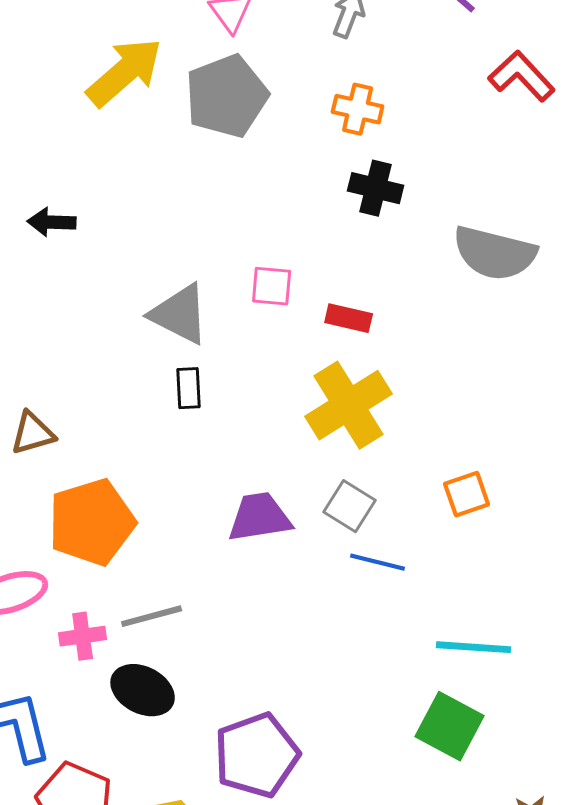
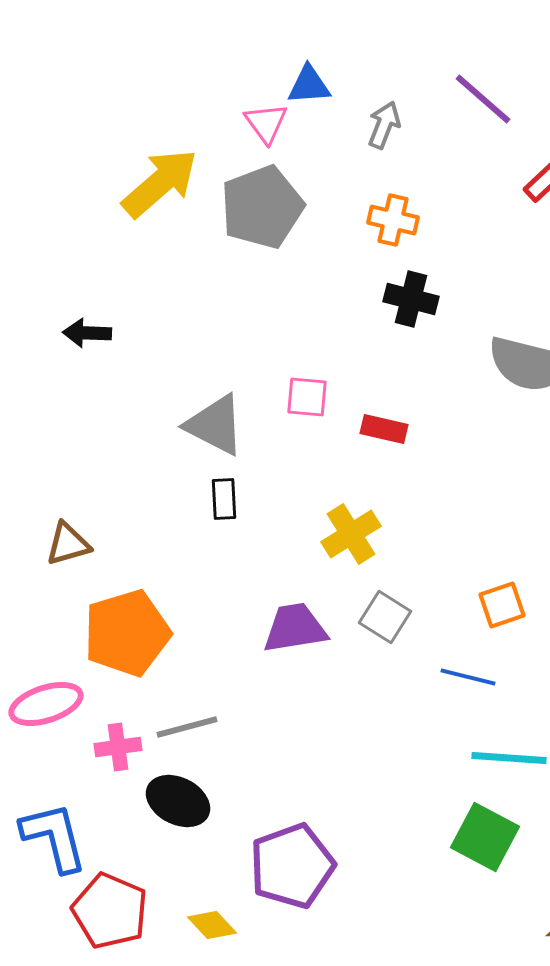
yellow cross: (349, 405) -> (351, 534), moved, size x0.7
blue line: (378, 562) -> (468, 677), moved

